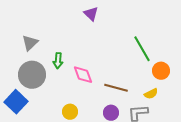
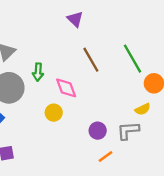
brown line: (116, 88) -> (91, 60), moved, turned 45
yellow circle: (70, 112) -> (54, 113), moved

